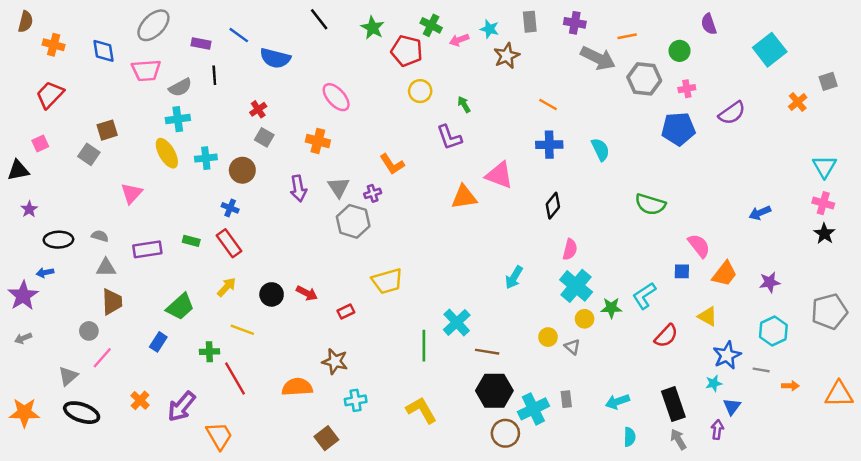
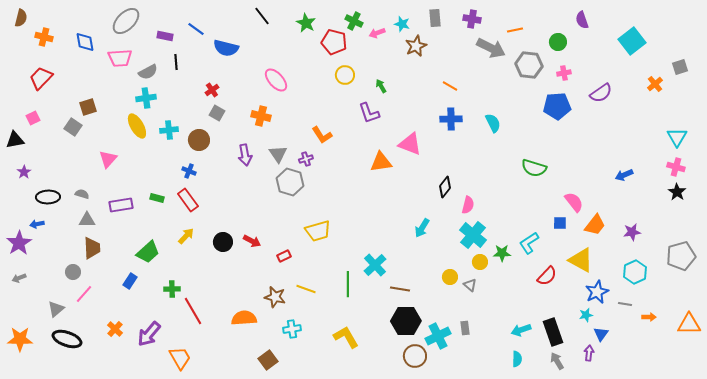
black diamond: (553, 206) -> (445, 187), moved
yellow triangle: (708, 316) -> (581, 260), size x1.5
yellow line: (242, 330) -> (306, 289), moved
cyan arrow: (617, 402) -> (521, 330), moved

